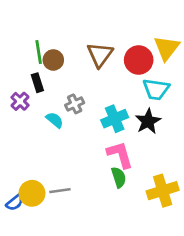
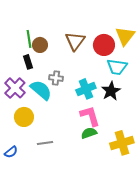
purple cross: (20, 101) -> (15, 88), moved, size x1.5
gray cross: (75, 104) -> (56, 78), turned 32
cyan semicircle: (55, 120) -> (41, 90), size x1.6
green semicircle: (119, 177) -> (89, 133), turned -91
yellow circle: (32, 193) -> (24, 117), moved

